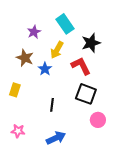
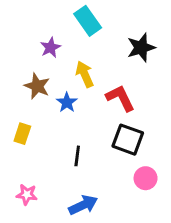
cyan rectangle: (65, 24) -> (88, 21), moved
black star: (91, 43) -> (141, 48), moved
yellow arrow: (57, 50) -> (85, 74), turned 126

